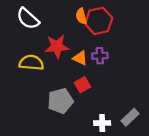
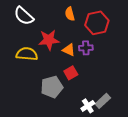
red hexagon: (99, 21) -> (97, 23), moved
gray rectangle: (130, 117) -> (103, 101), moved
white cross: (102, 123) -> (88, 106), turned -32

